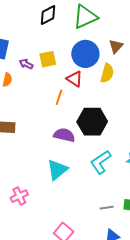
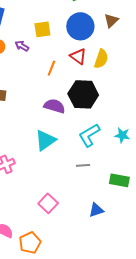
purple arrow: (26, 64) -> (22, 46), moved
yellow semicircle: (107, 73) -> (101, 59), moved
red triangle: (75, 79) -> (78, 56), moved
gray line: (107, 208) -> (83, 165), moved

